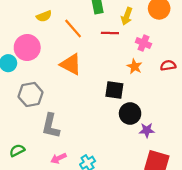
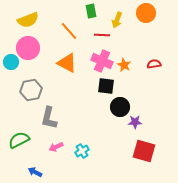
yellow semicircle: (44, 16) -> (28, 20), moved, size x1.5
pink cross: (143, 43) -> (102, 61), moved, size x1.5
green semicircle: (17, 150) -> (19, 140), size x1.5

